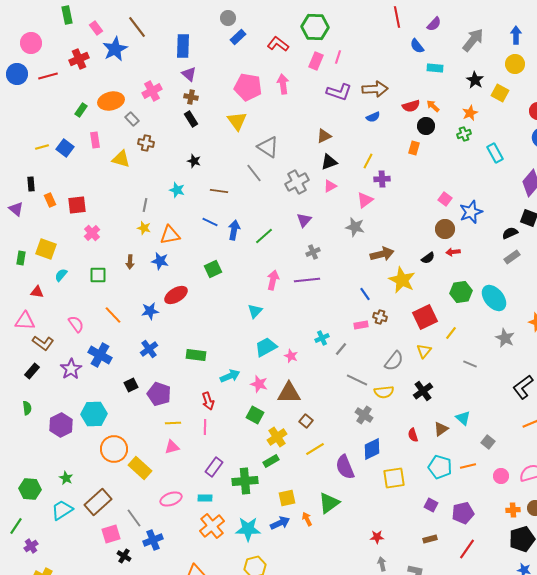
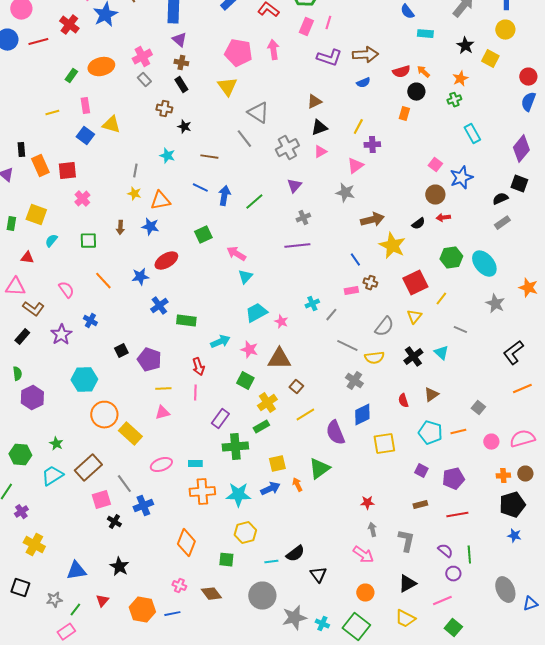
red cross: (79, 59) -> (69, 25), turned -30
gray rectangle: (132, 119) -> (144, 80), moved
brown cross: (146, 143) -> (164, 109), moved
yellow line: (42, 147) -> (52, 113), moved
blue square: (65, 148) -> (85, 136), moved
cyan rectangle: (495, 153) -> (472, 134), moved
orange rectangle: (50, 200) -> (40, 166), size x1.5
pink arrow: (273, 280) -> (236, 254), moved, turned -72
blue cross: (149, 349) -> (159, 306), moved
blue cross: (100, 355) -> (90, 321), size x0.6
cyan triangle: (463, 418) -> (441, 353), moved
purple hexagon: (61, 425) -> (32, 398), moved
purple rectangle: (214, 467) -> (220, 419), moved
orange cross: (212, 526) -> (202, 492), turned 35
red line: (467, 549) -> (457, 515), turned 45

